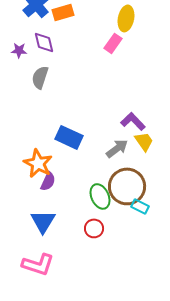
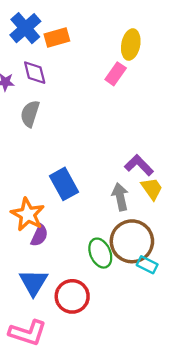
blue rectangle: (69, 137) -> (64, 184), turned 36
gray arrow: (117, 148) -> (120, 197), turned -65
red circle: (94, 228) -> (72, 296), moved, size x1.5

